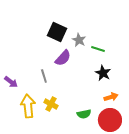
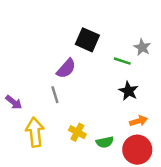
black square: (57, 32) -> (87, 40), moved
gray star: (79, 40) -> (142, 47), moved
purple semicircle: (63, 58) -> (66, 69), moved
yellow cross: (51, 104) -> (77, 132), moved

